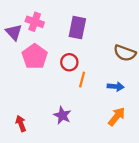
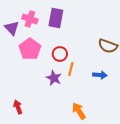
purple rectangle: (77, 28) -> (56, 18), moved
purple star: (62, 115) -> (54, 78), moved
orange arrow: (117, 117) -> (79, 111), moved, turned -72

